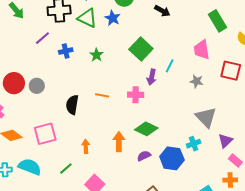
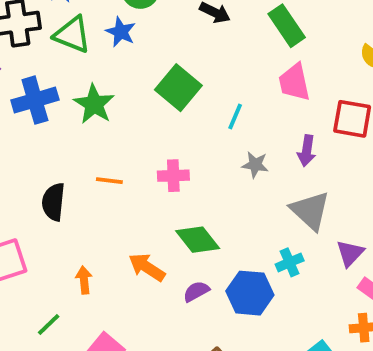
green rectangle: (217, 21) -> (287, 26), moved
blue cross: (66, 51) -> (35, 100), size x1.6
green star: (96, 55) -> (94, 104), size x1.5
purple arrow: (152, 77) -> (307, 151), moved
gray star: (197, 81) -> (255, 165), moved
green diamond: (146, 129) -> (198, 240), turned 30
orange arrow: (119, 142) -> (147, 267), turned -54

